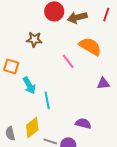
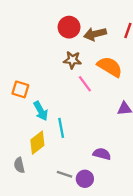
brown star: (34, 39) -> (72, 60), moved
yellow diamond: (32, 127) -> (37, 143), moved

